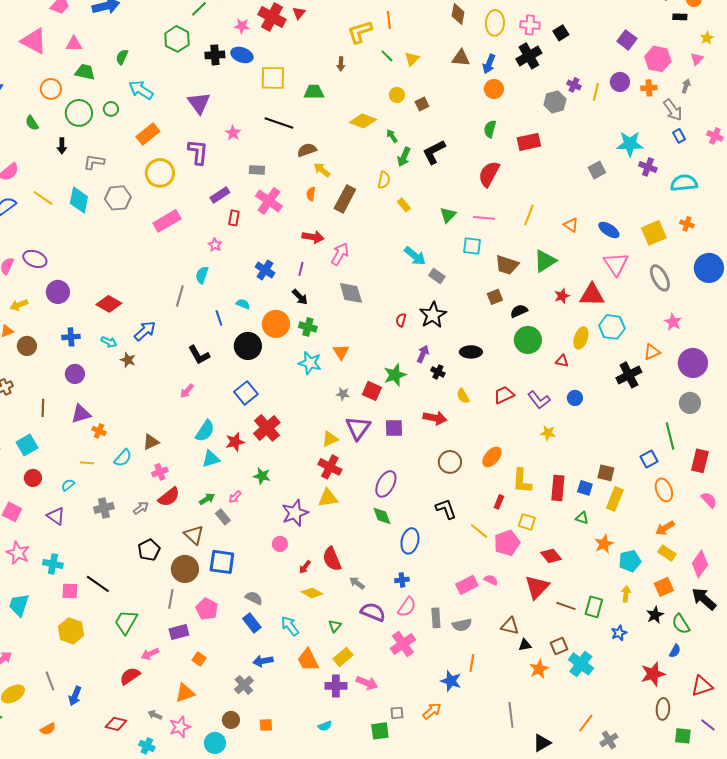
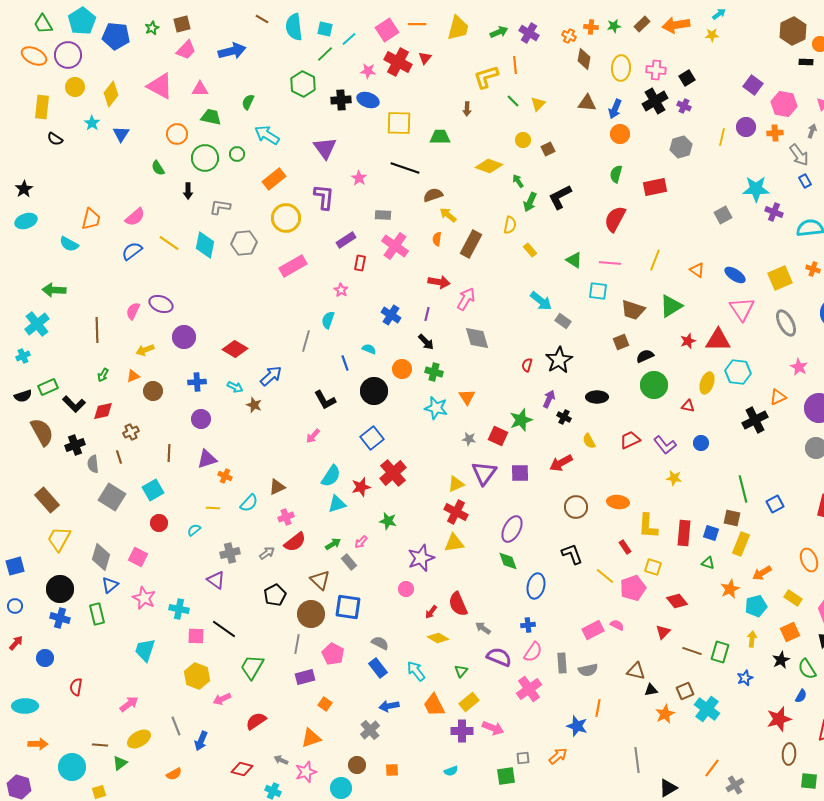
purple cross: (574, 85) -> (684, 106), moved
green triangle: (448, 215) -> (574, 260), turned -42
orange circle: (276, 324) -> (402, 369), size x0.7
red arrow: (435, 418) -> (561, 463), turned 140
green line: (670, 436) -> (743, 489), moved
orange ellipse: (492, 457) -> (618, 502), turned 55
orange ellipse: (664, 490) -> (809, 560), moved
red rectangle: (499, 502) -> (625, 547), turned -56
purple triangle: (56, 516) -> (216, 580), moved
orange arrow: (665, 528) -> (762, 573), moved
red triangle: (537, 587) -> (663, 632), size x0.6
pink arrow: (150, 654) -> (222, 699), moved

